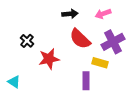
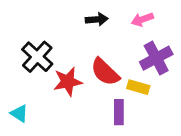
red semicircle: (80, 39) -> (105, 72), moved
black cross: (27, 41) -> (37, 57), size x1.6

